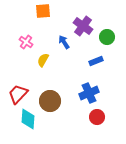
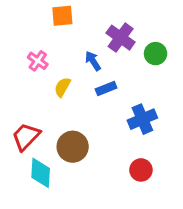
blue rectangle: (96, 61) -> (106, 88), moved
blue cross: (89, 93) -> (142, 119), moved

